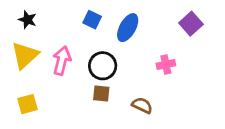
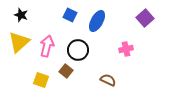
brown square: (101, 94) -> (66, 71), moved, turned 32
yellow square: (27, 104) -> (41, 80), moved, turned 35

